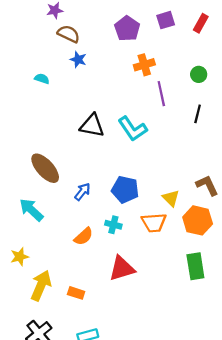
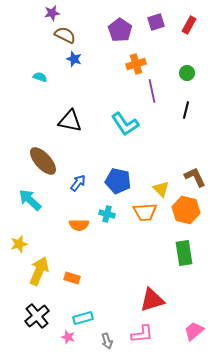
black triangle: (92, 126) -> (70, 121), moved
orange semicircle: (84, 236) -> (79, 225), turned 42
red triangle: (122, 268) -> (152, 300), moved

